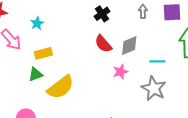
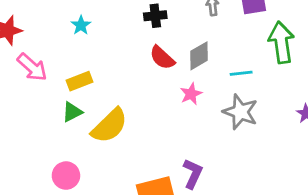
black cross: (102, 14) -> (155, 16), turned 35
cyan star: (37, 23) -> (81, 25), moved

